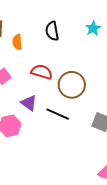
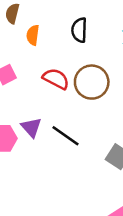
brown circle: (72, 85) -> (92, 82), moved
purple triangle: (29, 103) -> (31, 127), moved

